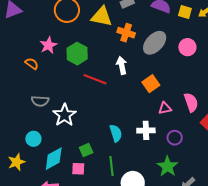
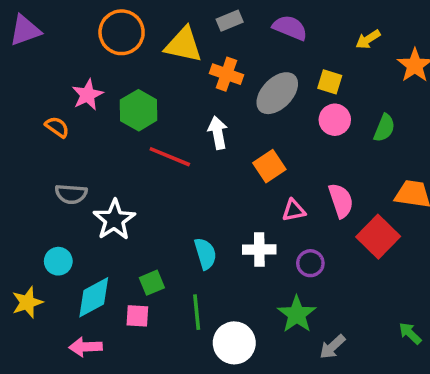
yellow square: (185, 12) -> (330, 82), moved
pink circle: (187, 47) -> (335, 120), moved

